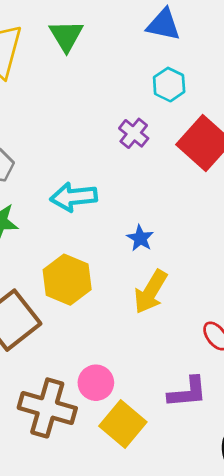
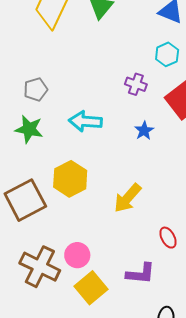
purple cross: (134, 133) -> (136, 84), turned -30
blue star: (140, 238) -> (144, 131), moved

